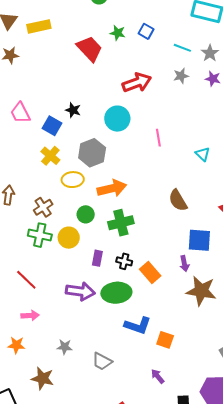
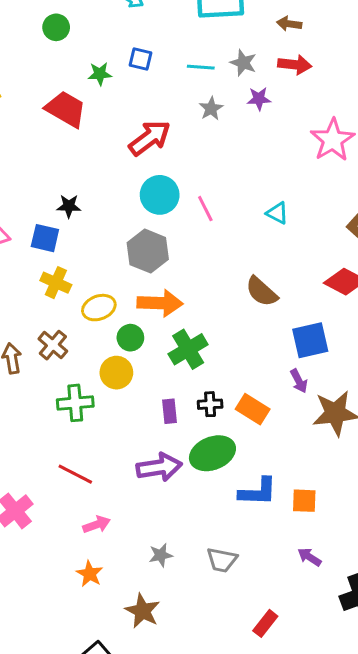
cyan circle: (117, 119) -> (160, 195), moved
gray hexagon: (92, 153) -> (148, 251), moved
orange arrow: (112, 188) -> (160, 303), turned 32
brown cross: (43, 207) -> (53, 345), moved
green circle: (86, 214) -> (130, 338), moved
yellow circle: (69, 238) -> (116, 373), moved
orange star: (16, 345) -> (90, 574), turned -30
brown star: (43, 378) -> (143, 611), turned 30

